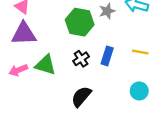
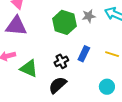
black cross: (81, 59) -> (61, 61), moved
green triangle: (45, 65) -> (29, 68), moved

